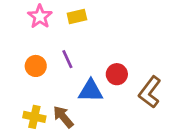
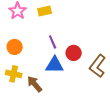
purple line: (67, 59) -> (53, 42), moved
yellow cross: (34, 117) -> (14, 74), moved

